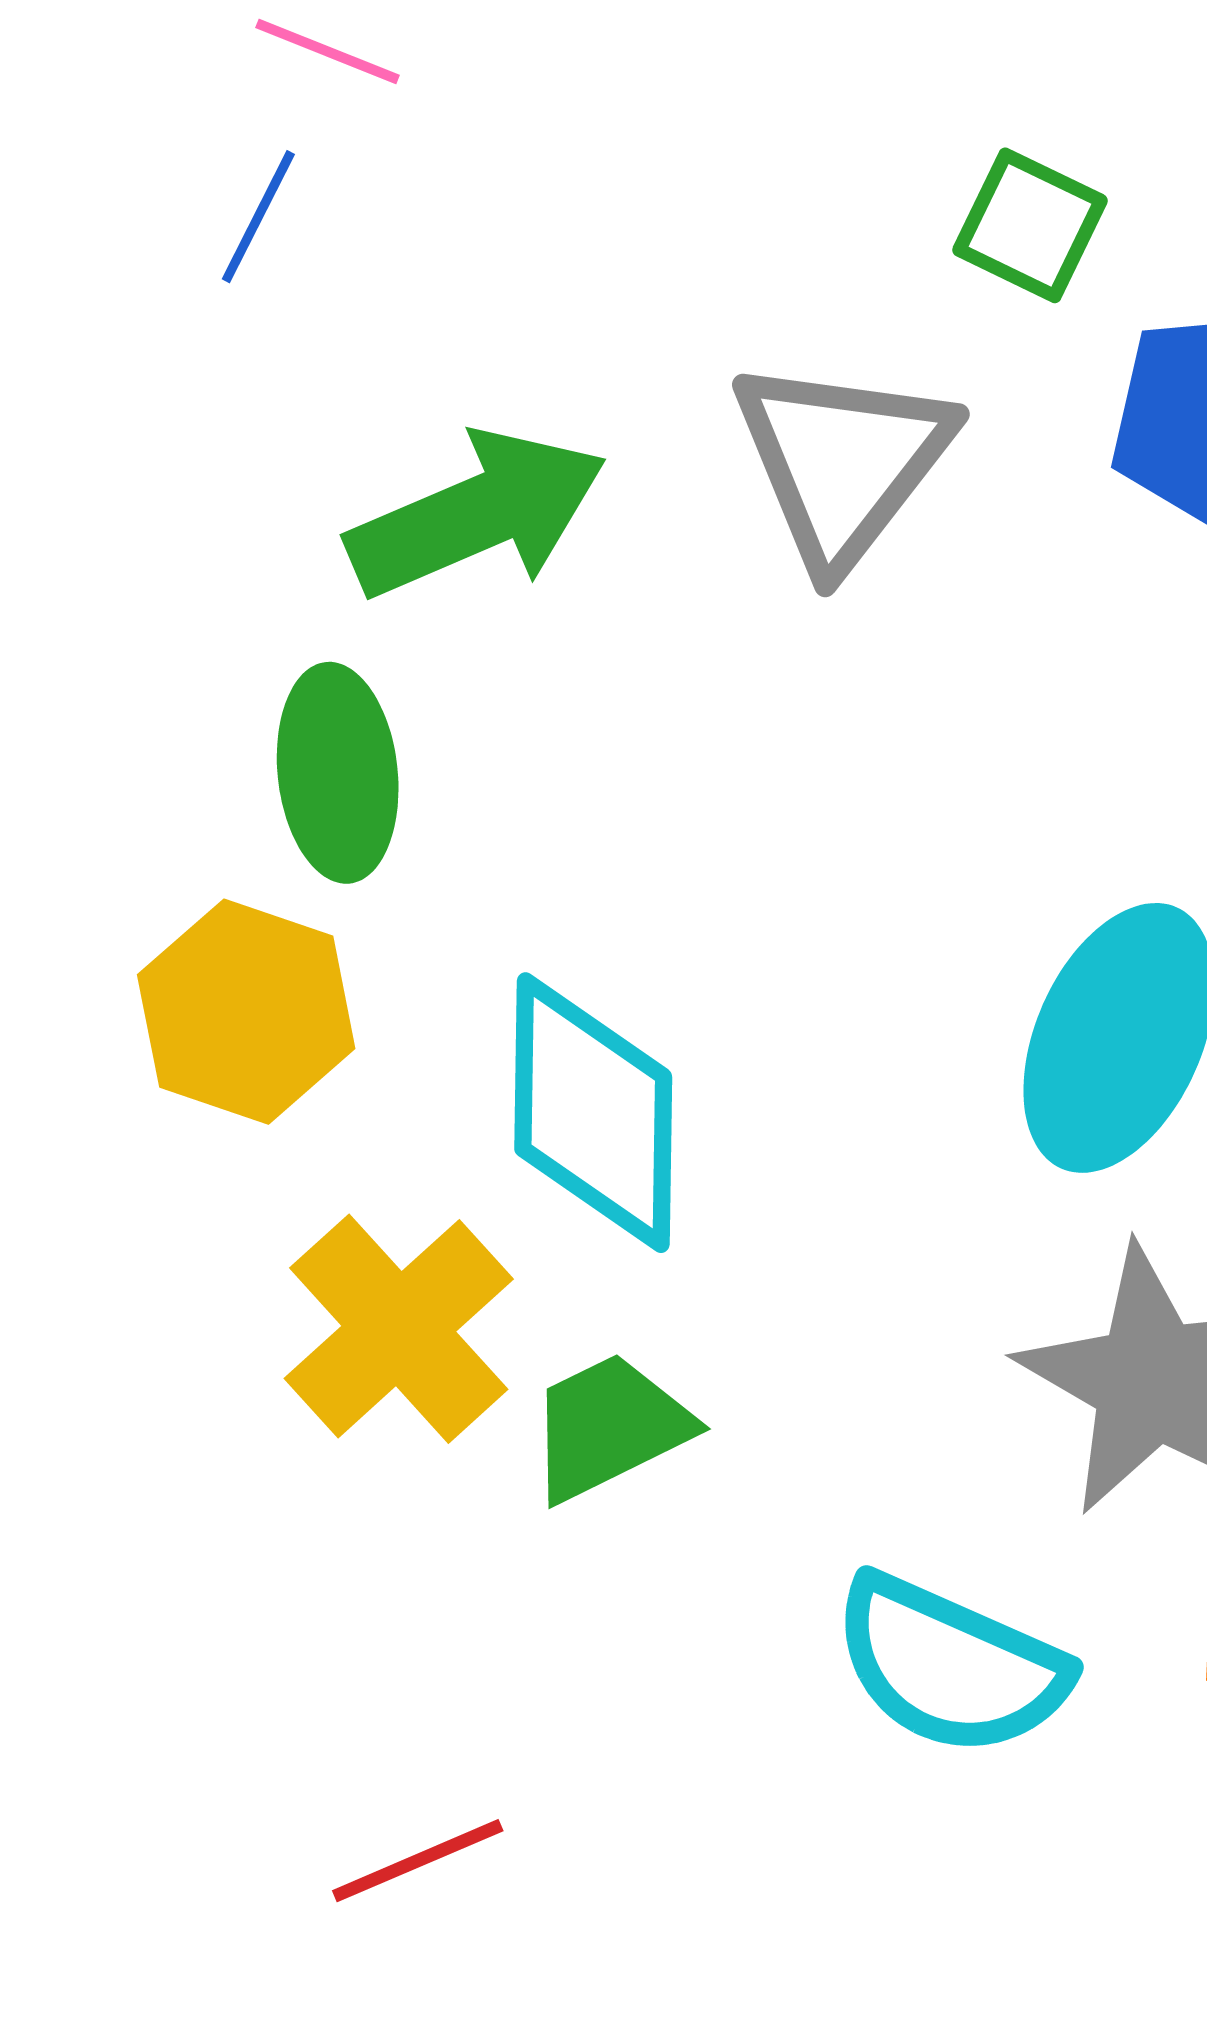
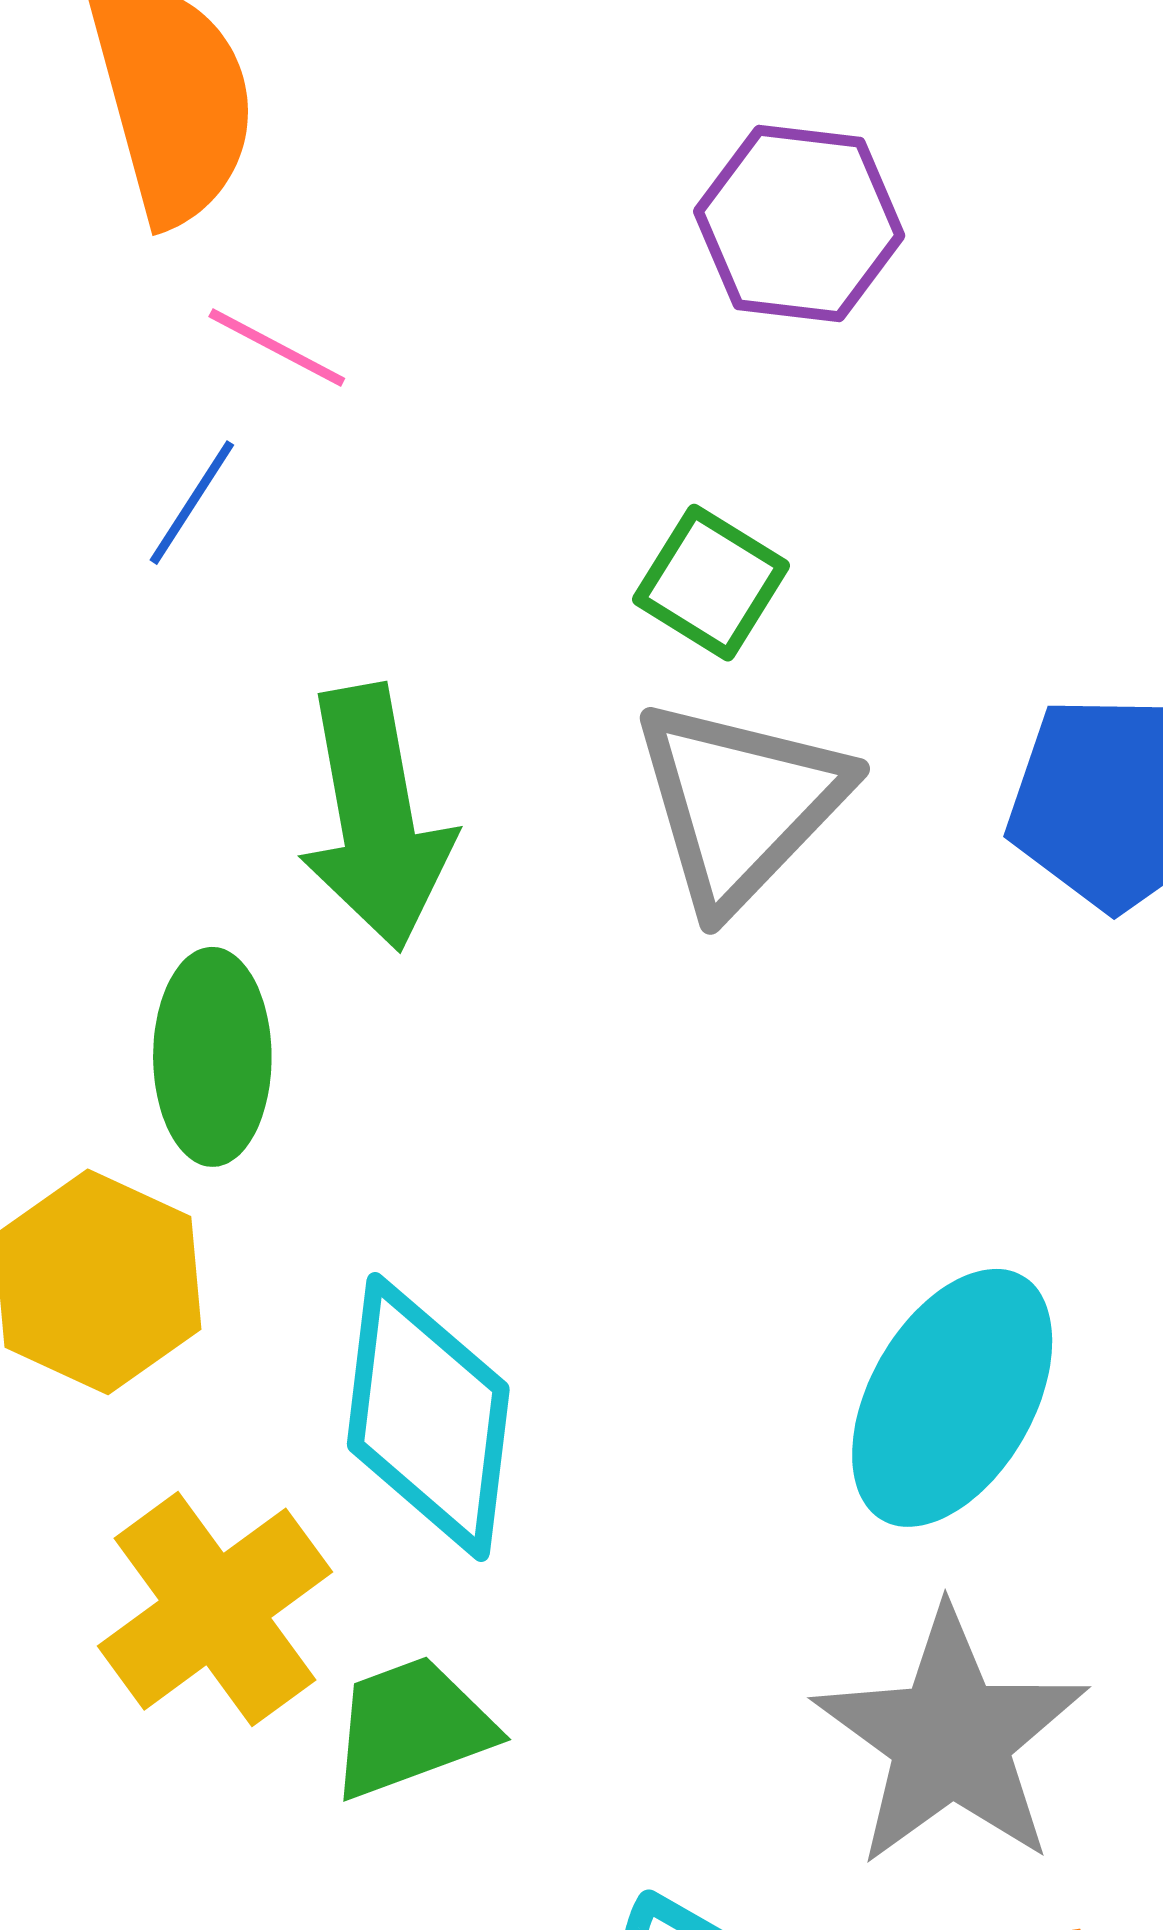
green square: (1030, 225) -> (711, 583), moved
green arrow: (477, 514) -> (376, 818), turned 97

